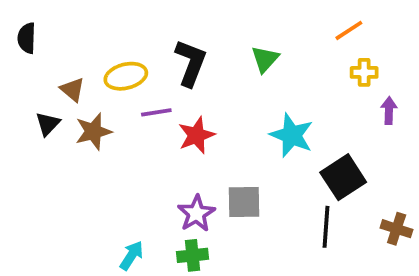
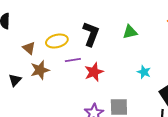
green triangle: (265, 59) -> (130, 32), turned 35
black triangle: (48, 124) -> (15, 80), moved
cyan star: (292, 135) -> (144, 72), size x0.6

